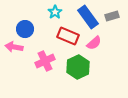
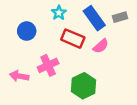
pink arrow: (14, 47) -> (19, 76), moved
green hexagon: (78, 67) -> (84, 86), moved

